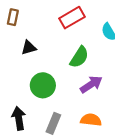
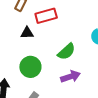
red rectangle: (72, 18) -> (46, 16), moved

